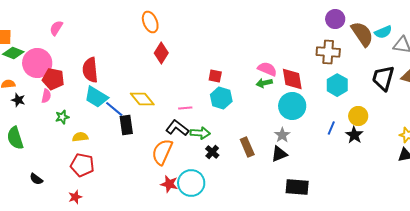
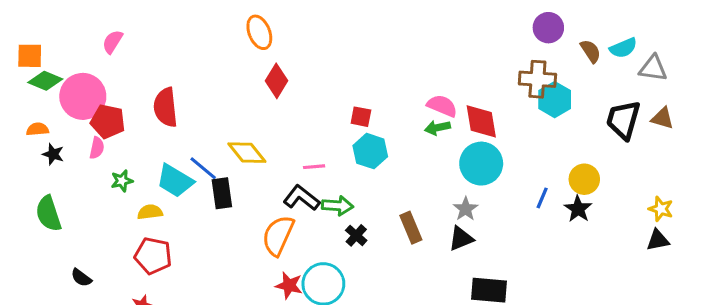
brown semicircle: (362, 34) -> (591, 51), size x0.6
cyan hexagon: (337, 85) -> (555, 100), moved
cyan trapezoid: (96, 97) -> (175, 181), moved

